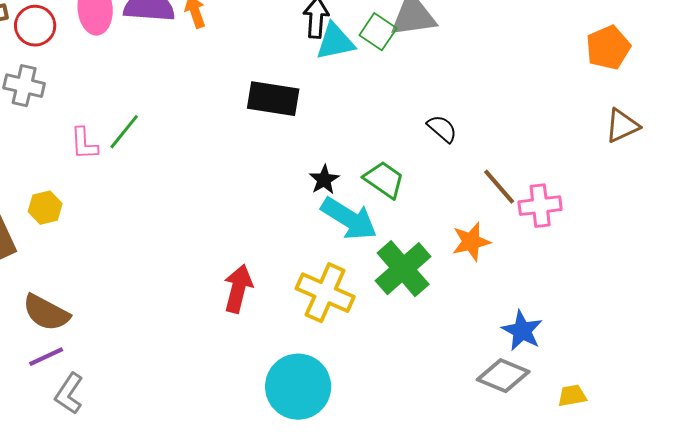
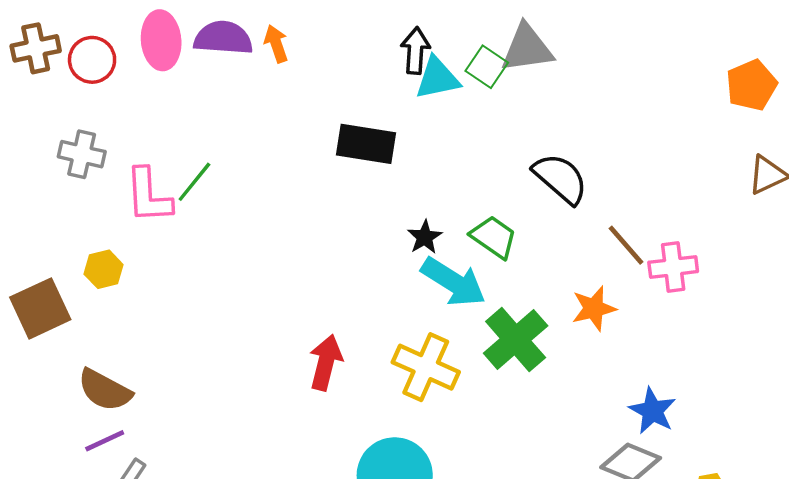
gray cross: (24, 86) -> (82, 154), moved
black semicircle: (442, 129) -> (560, 178), size x1.6
pink L-shape: (84, 144) -> (148, 196), size x1.5

